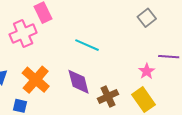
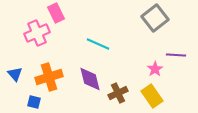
gray square: (147, 18) -> (155, 18), size x1.5
orange cross: (36, 80) -> (49, 77), turned 32

